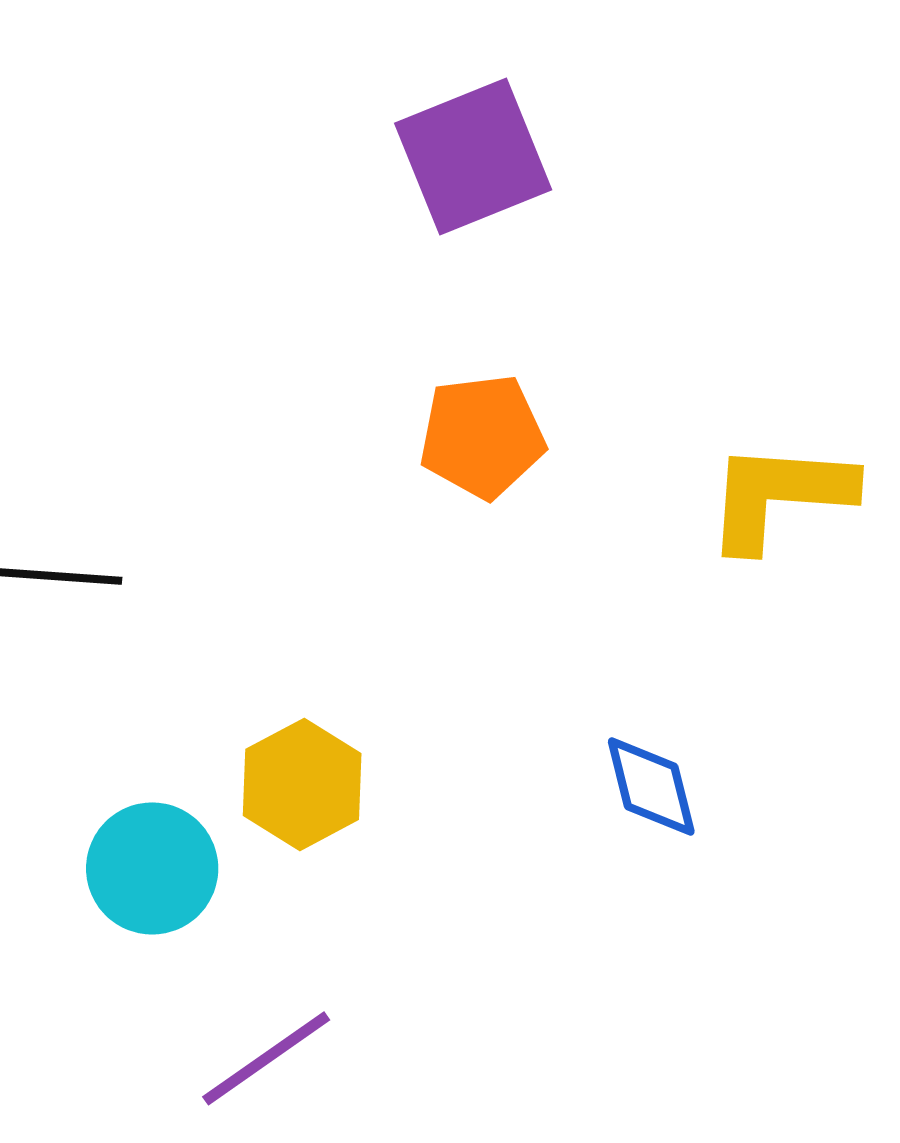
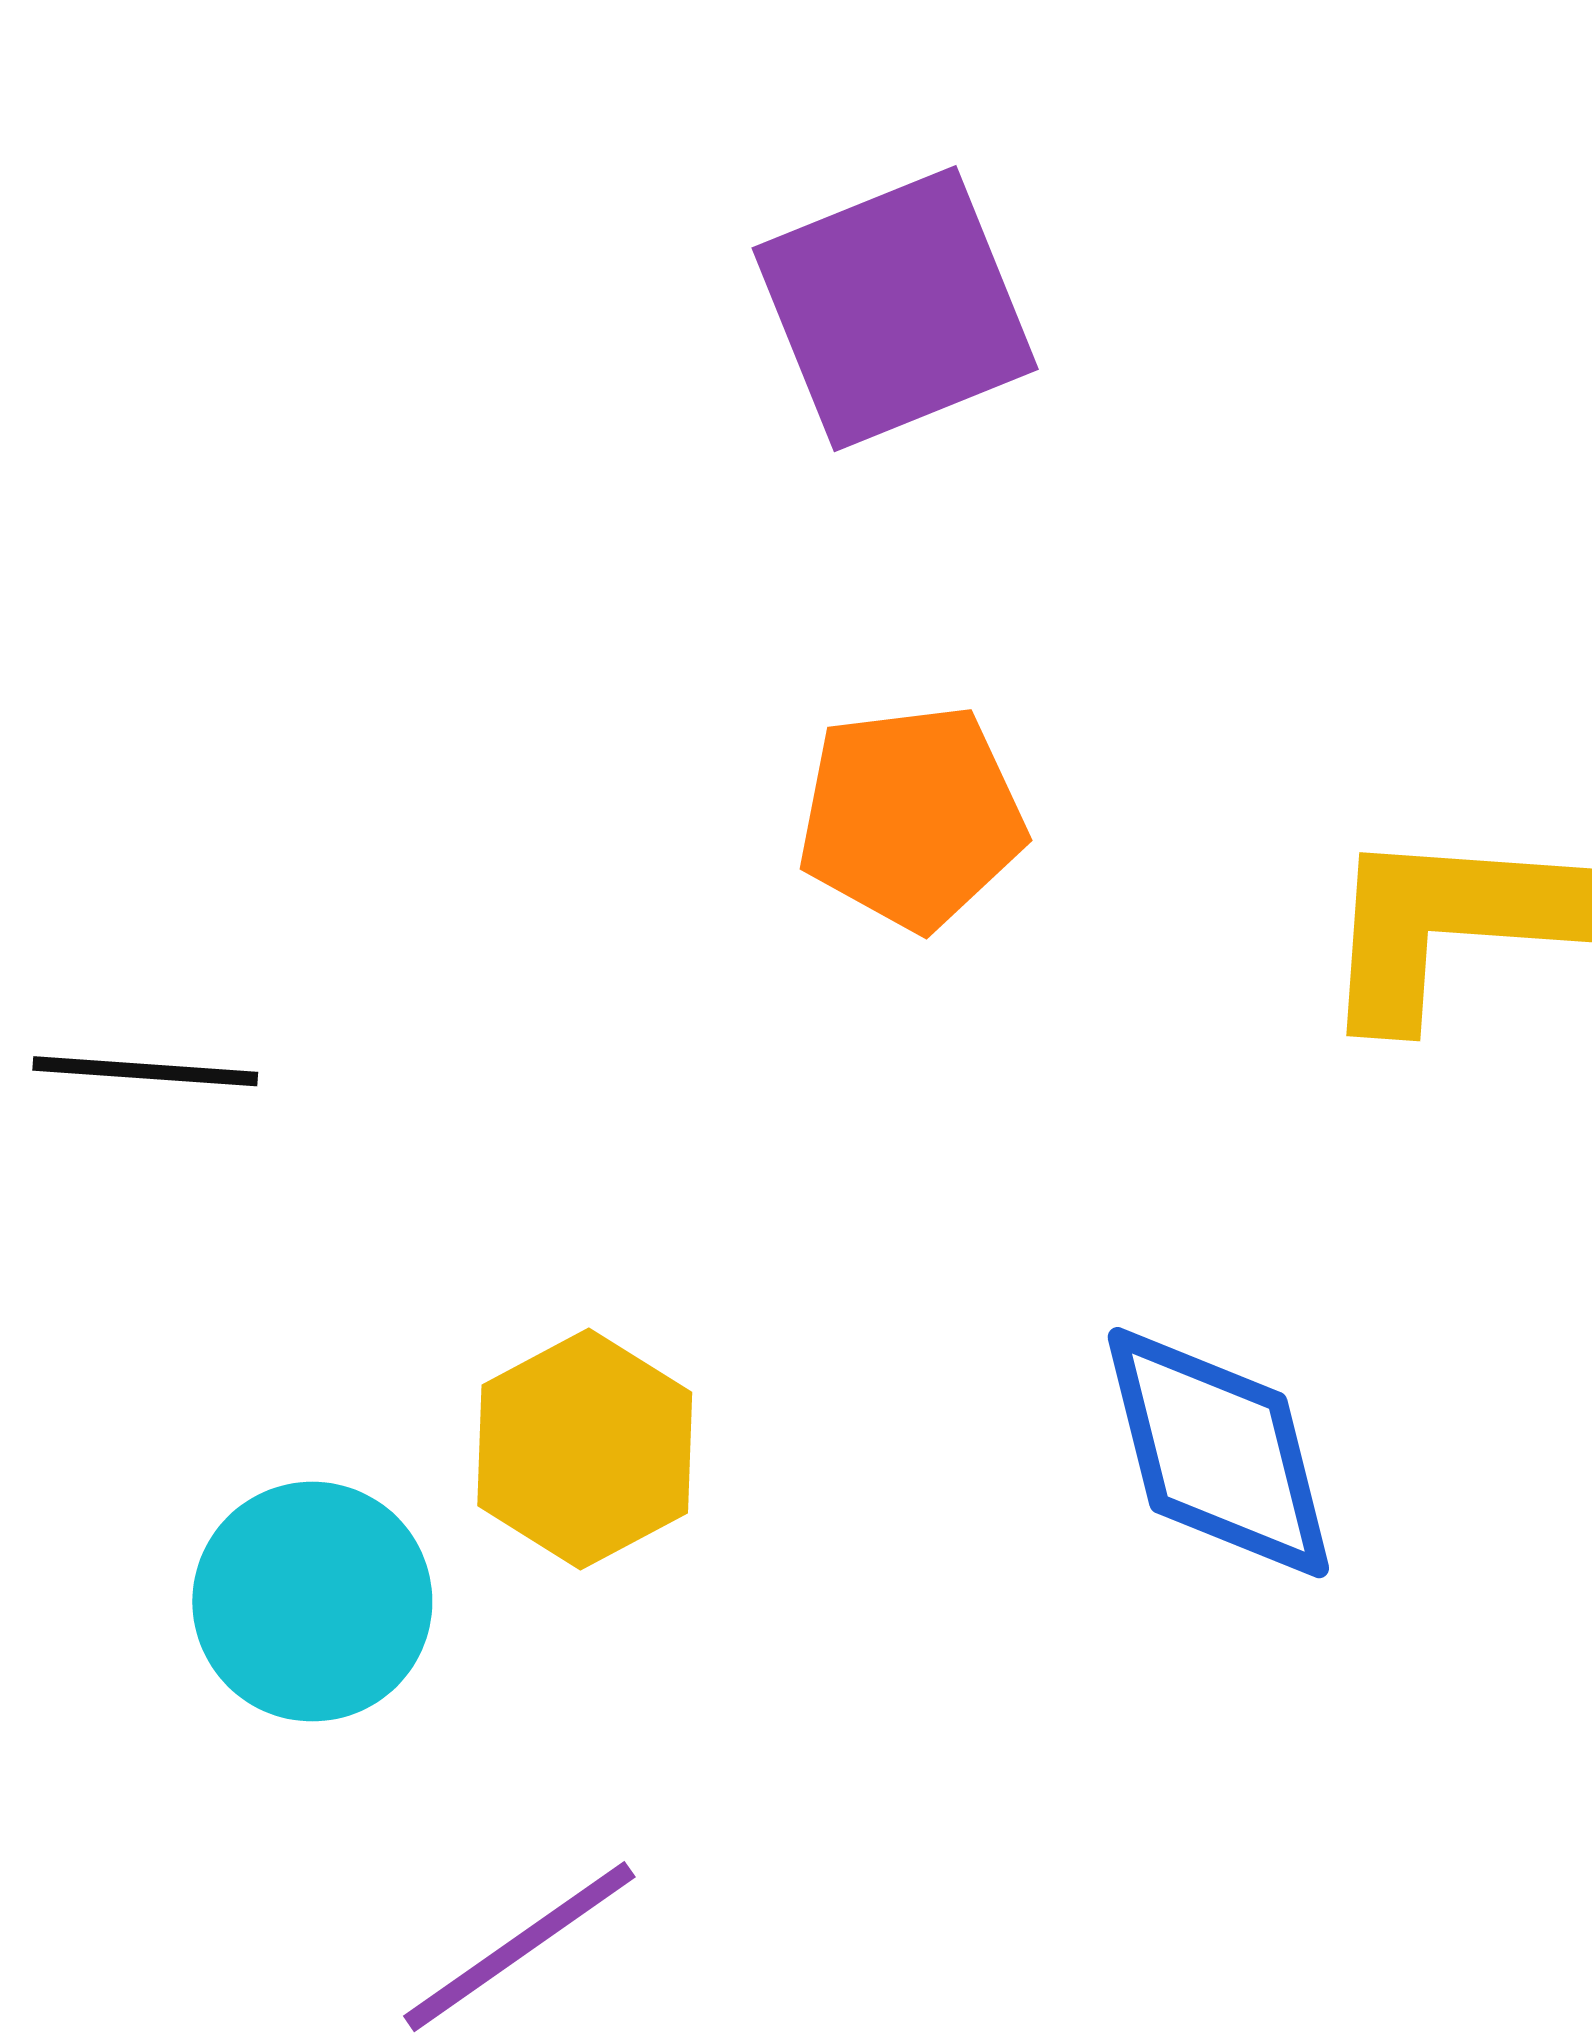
blue diamond: (651, 786) -> (1218, 1453), size x1.4

